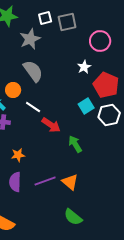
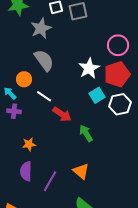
pink circle: (100, 41) -> (118, 45), moved
white star: (84, 67) -> (89, 68), moved, size x1.5
red pentagon: (106, 85) -> (117, 74), turned 30
purple line: (45, 181) -> (50, 181), moved, turned -40

